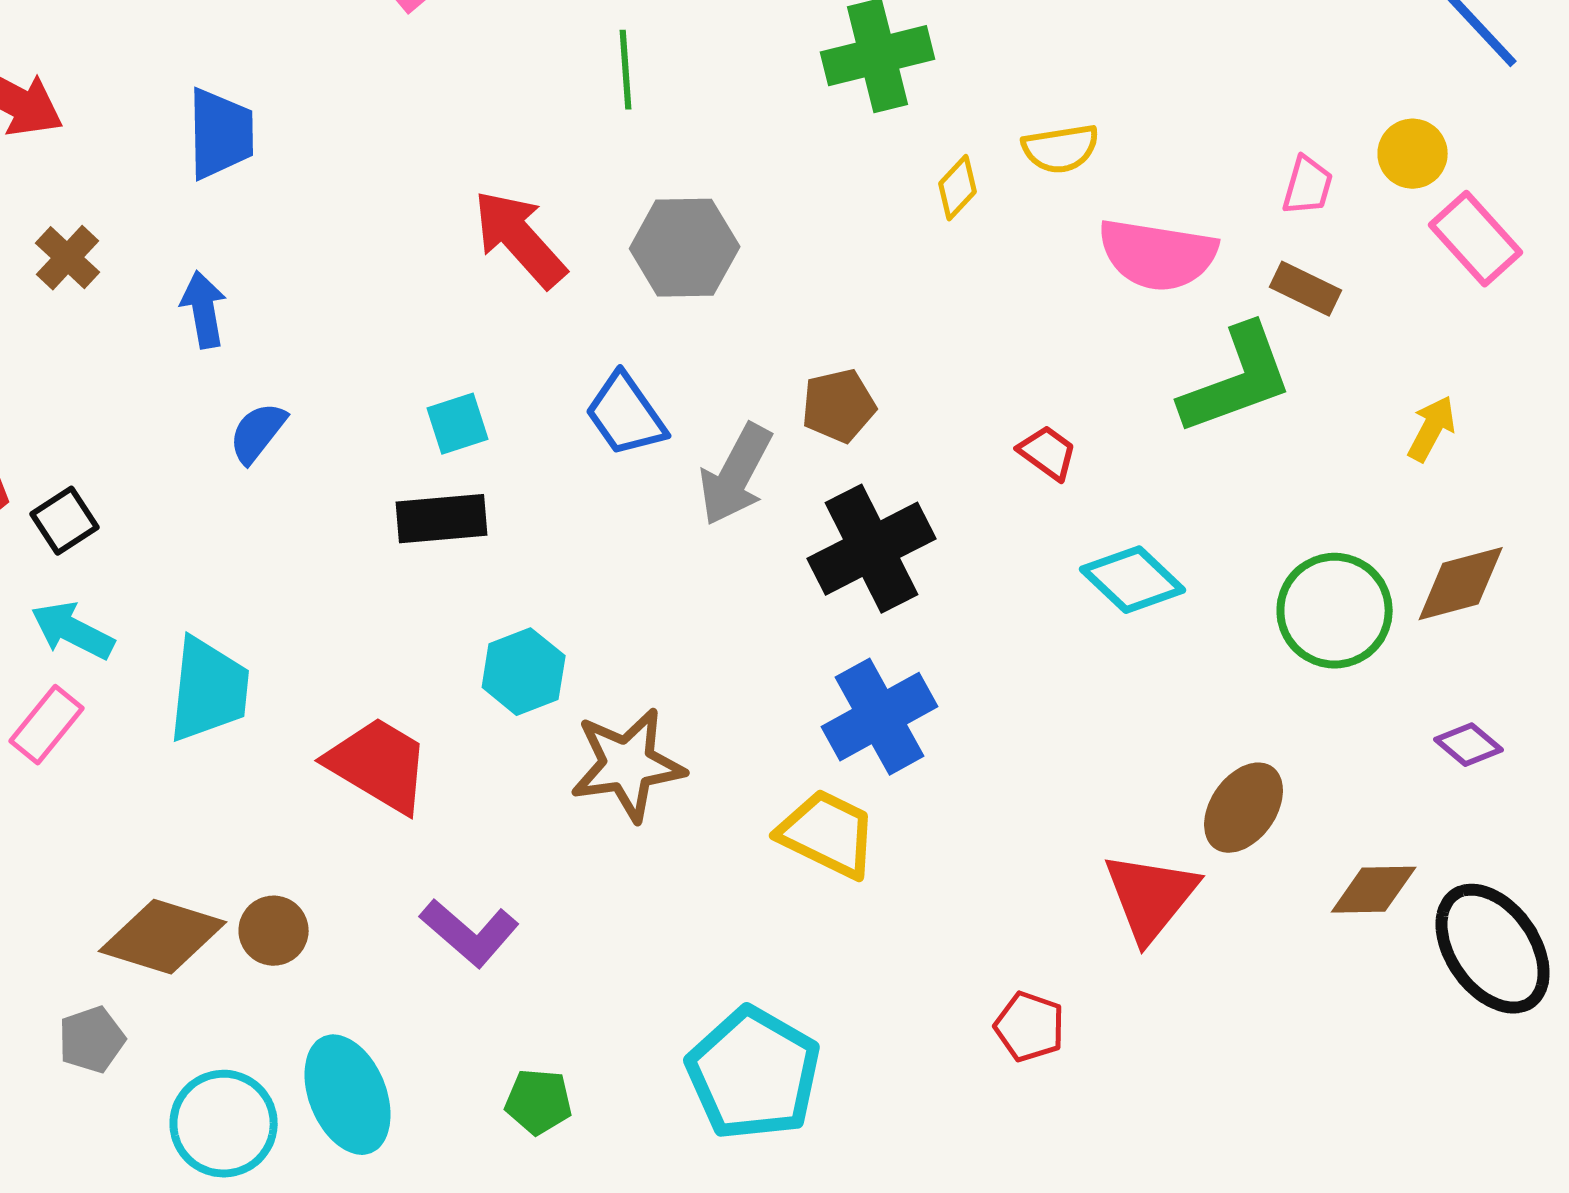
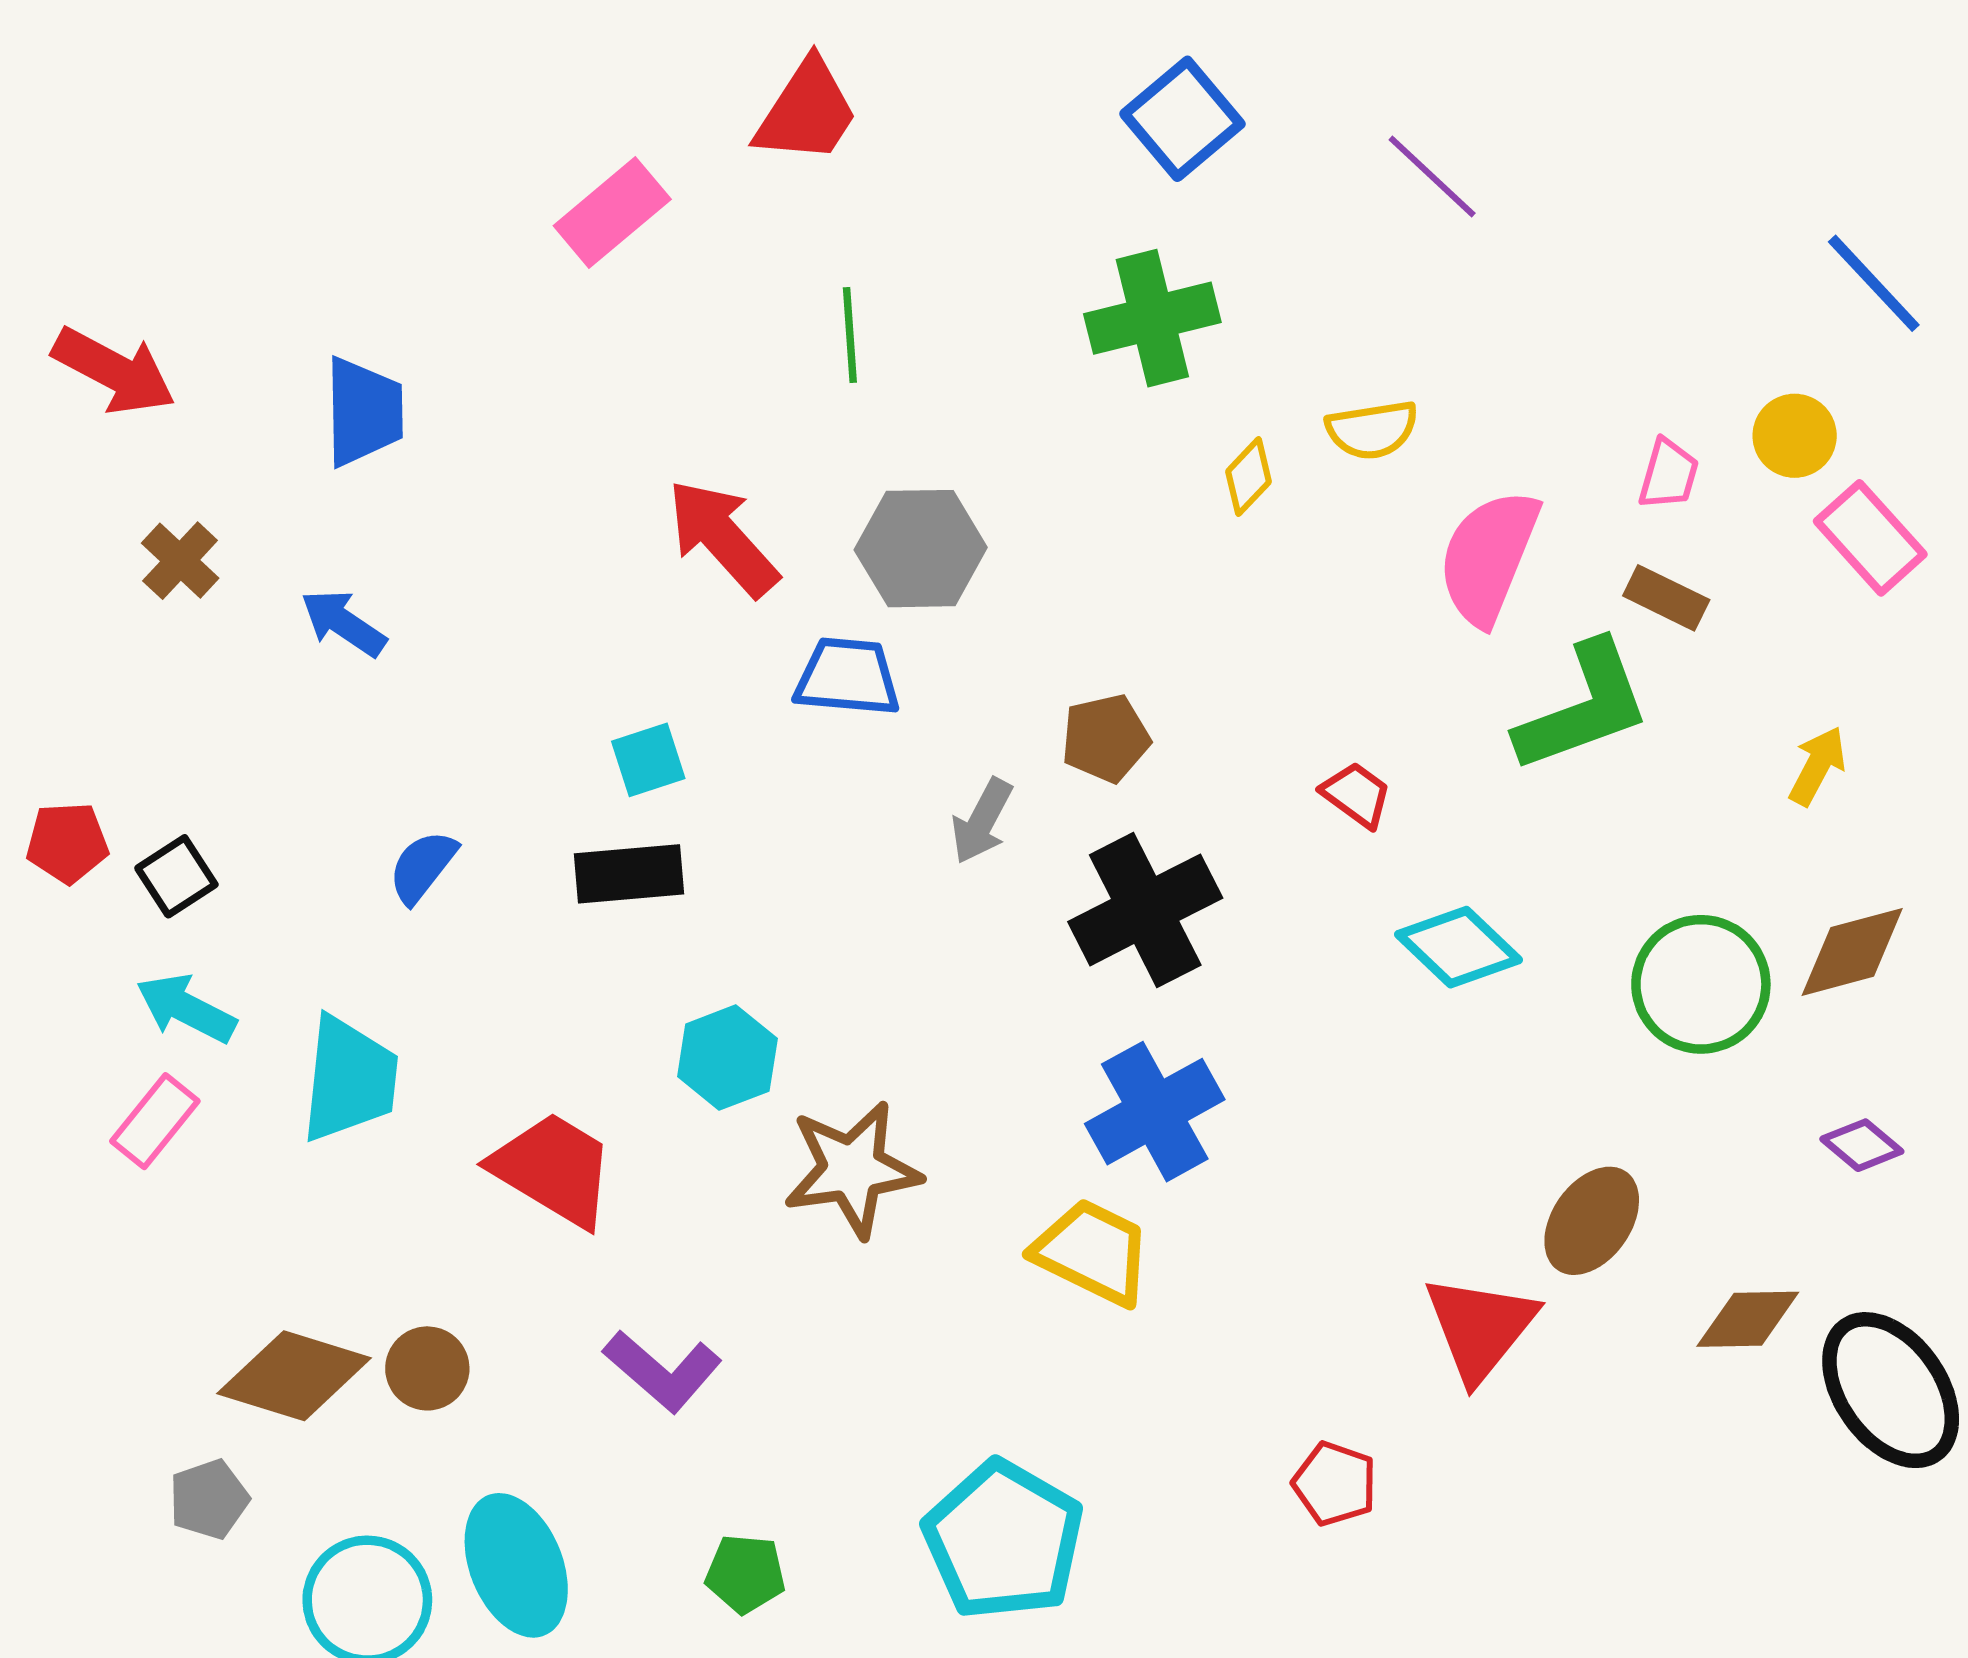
pink semicircle: (1158, 255) -> (1488, 557), turned 103
blue arrow: (204, 310) -> (343, 623), turned -46
blue trapezoid: (626, 415) -> (847, 677), moved, turned 130
blue semicircle: (258, 433) -> (423, 867), moved
gray arrow: (736, 475) -> (982, 821), size x0.7

